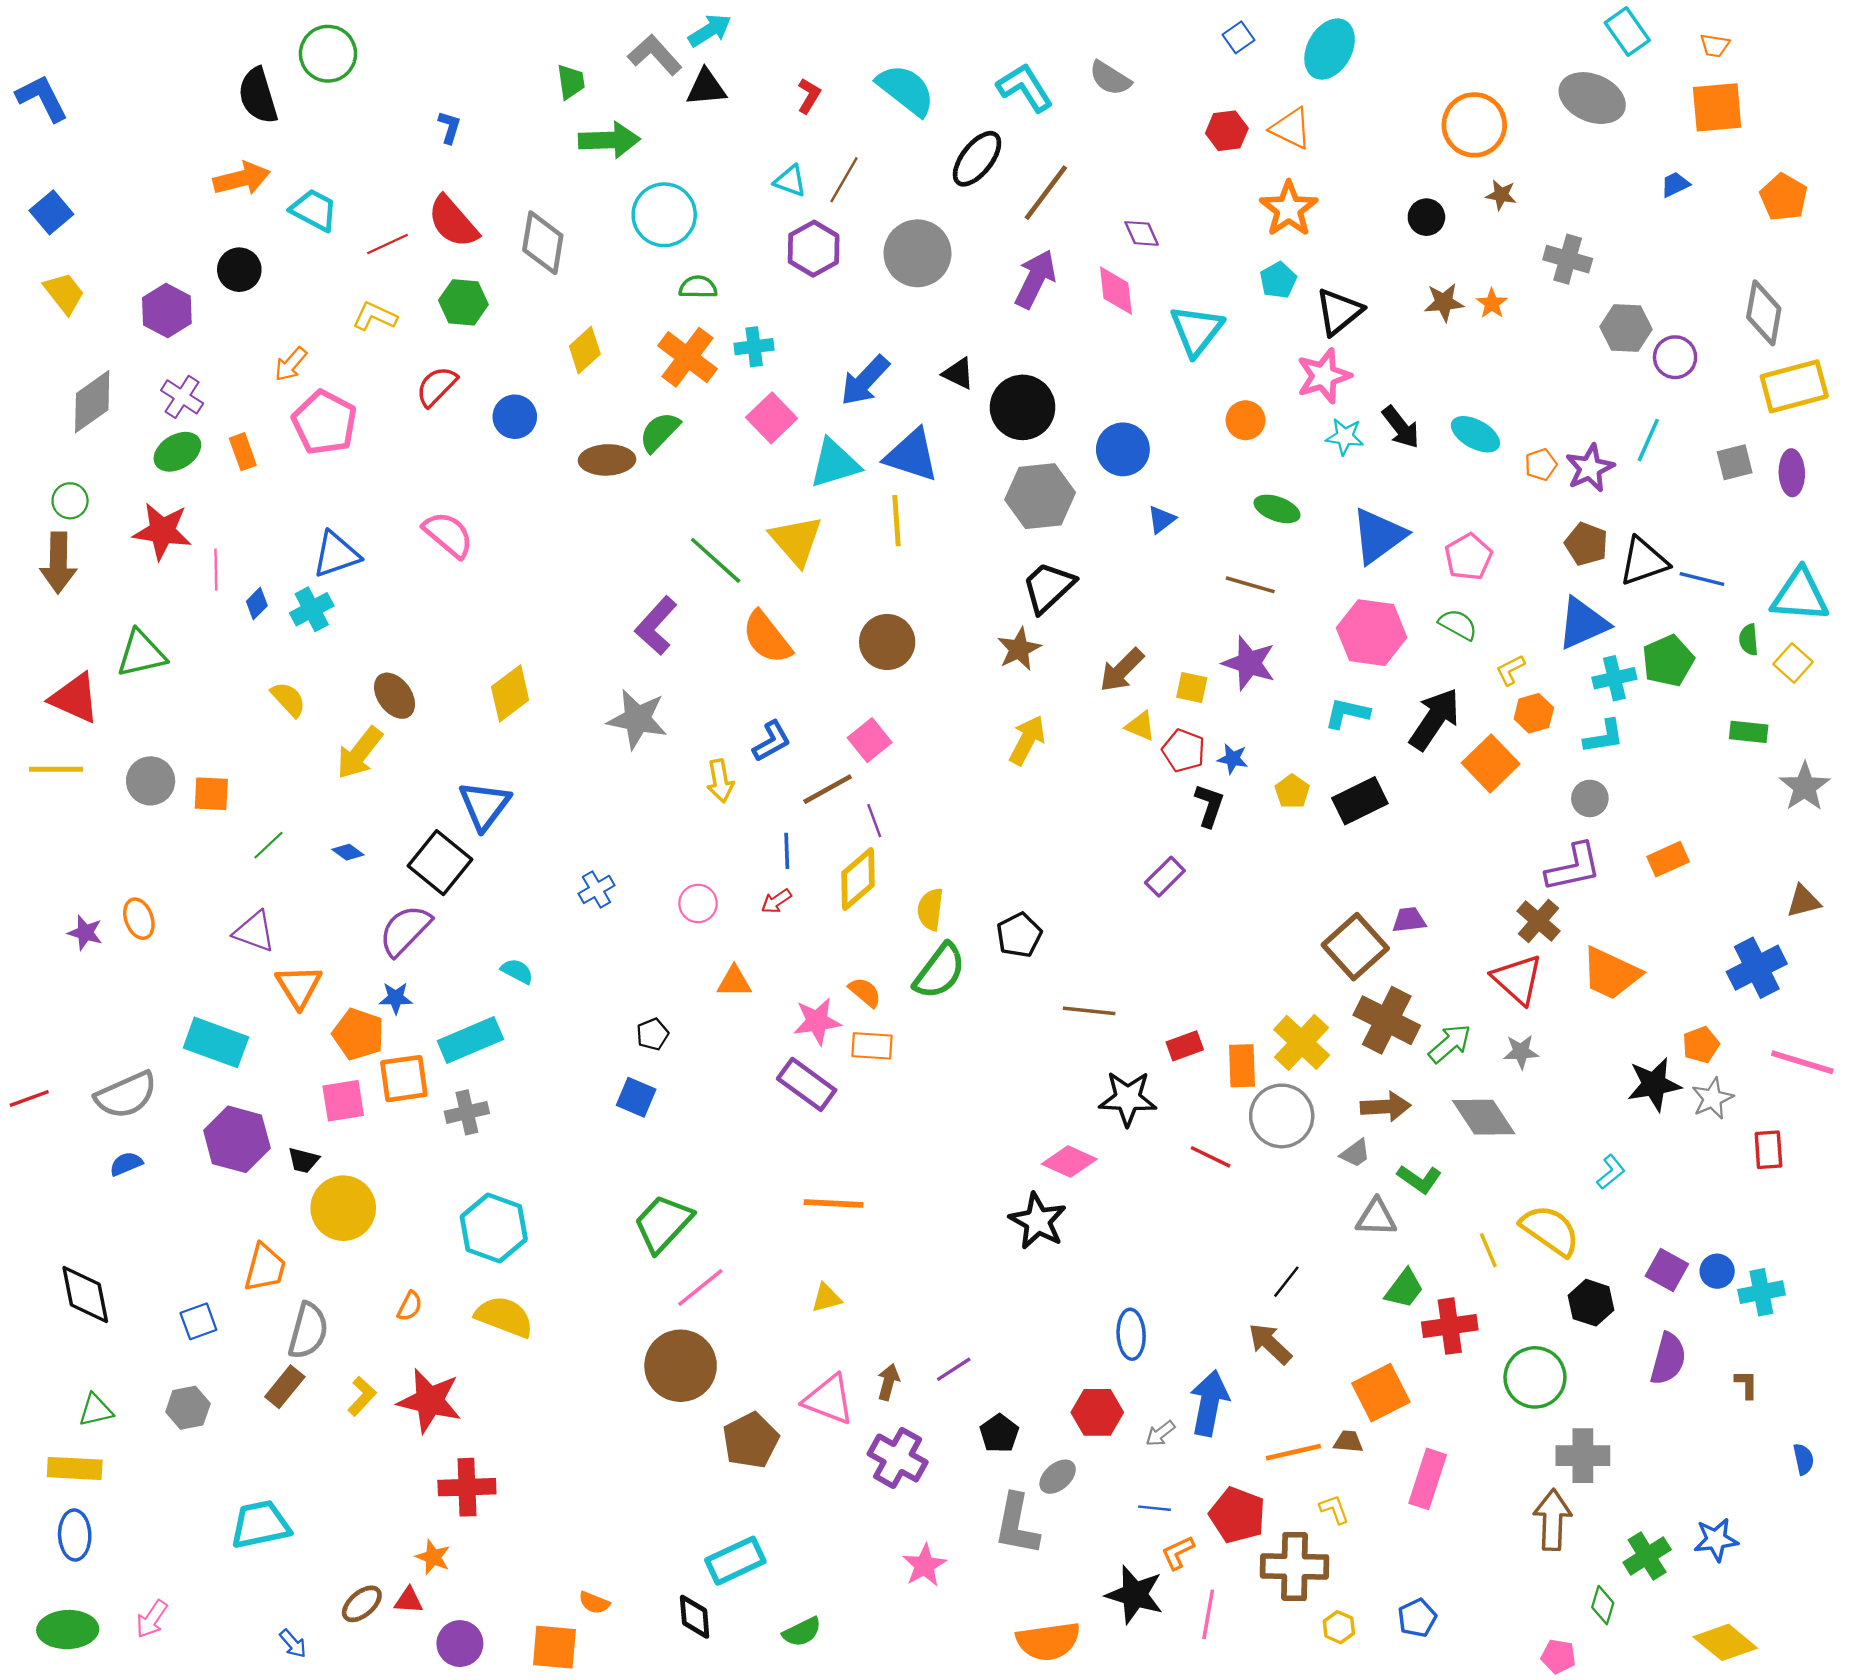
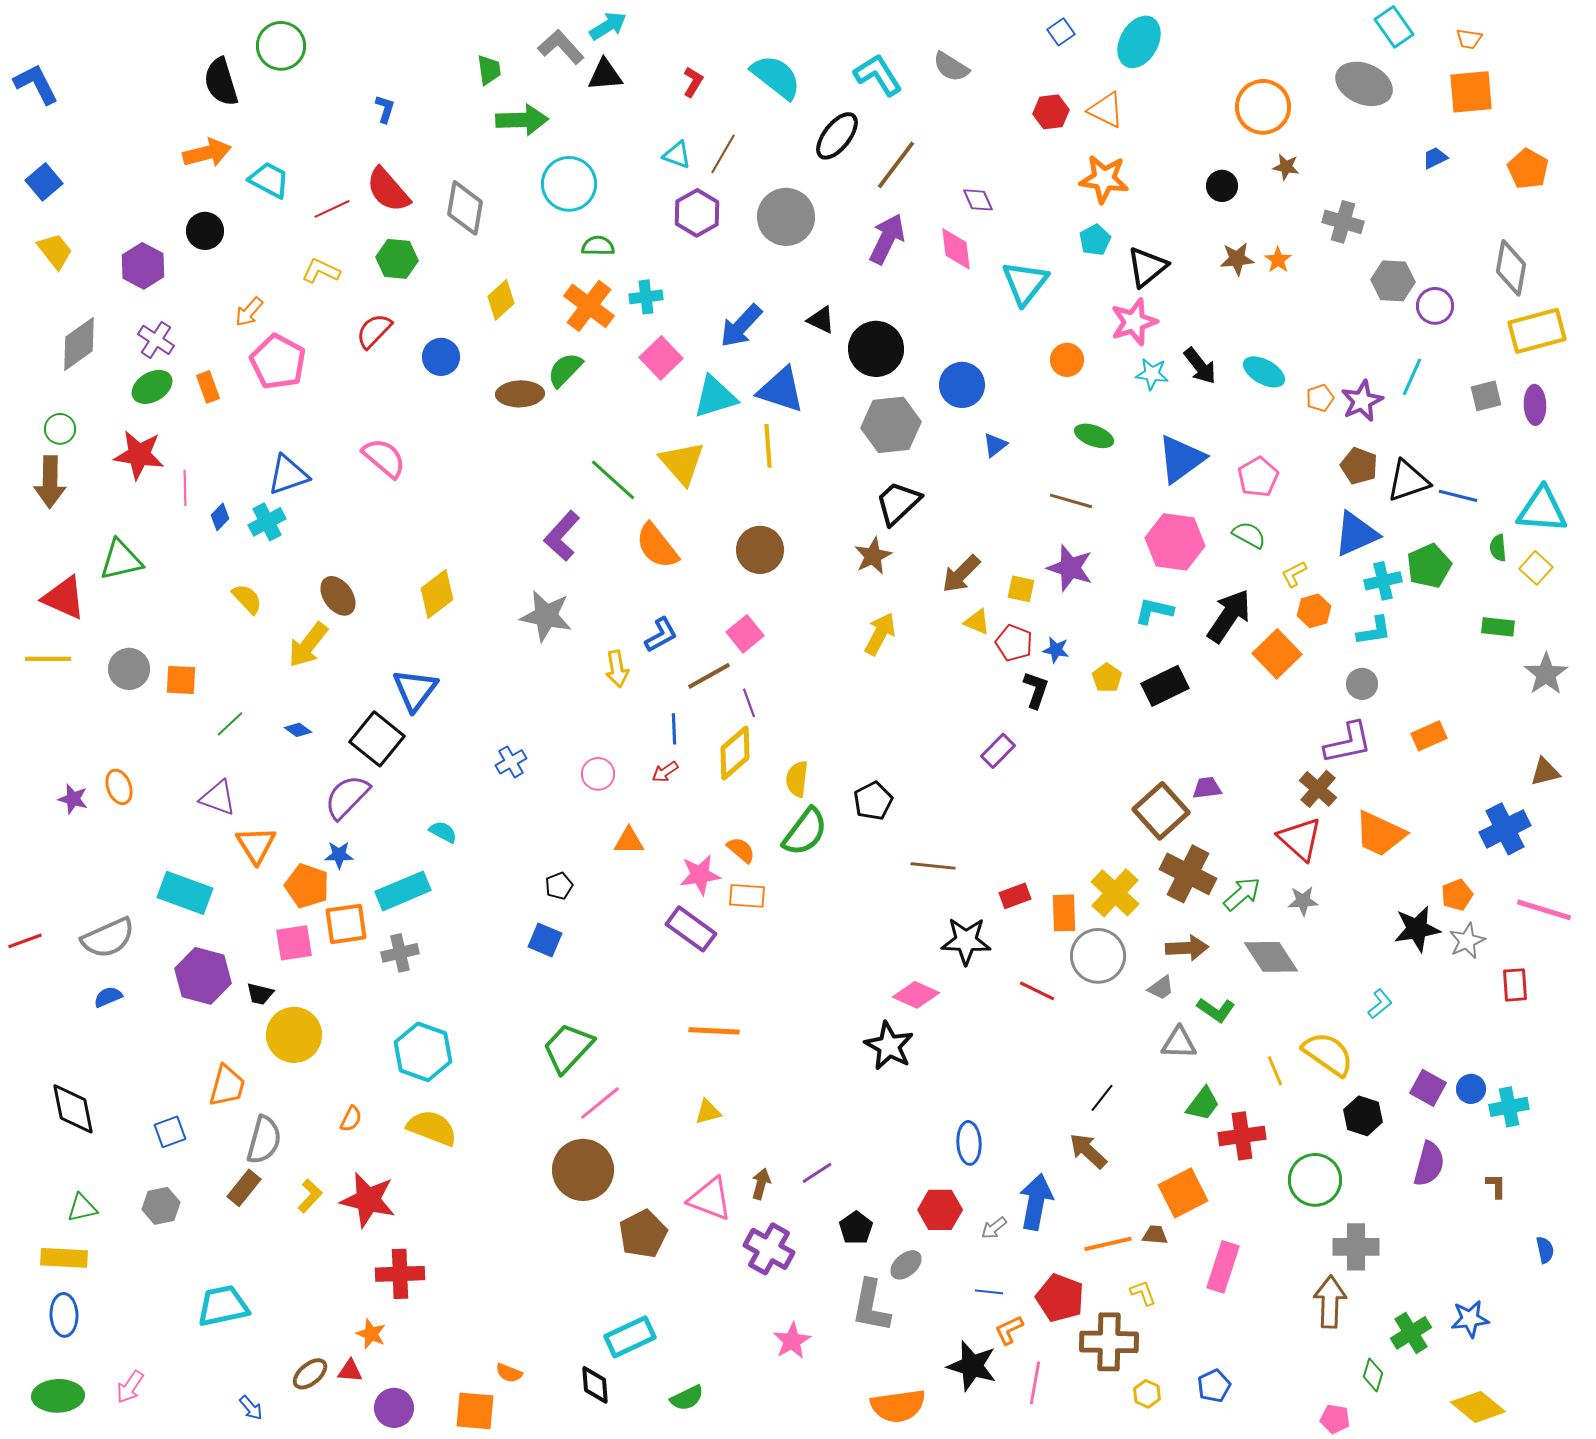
orange star: (1289, 209) -> (1104, 179), turned -30

